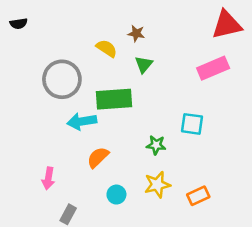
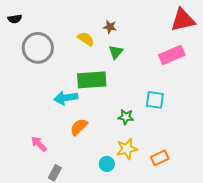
gray circle: (62, 79) -> (38, 48), moved
pink arrow: (48, 178) -> (39, 144), turned 126
cyan circle: (116, 195) -> (107, 164), moved

